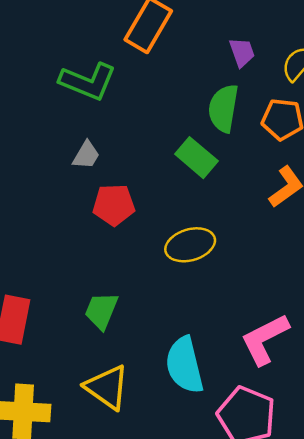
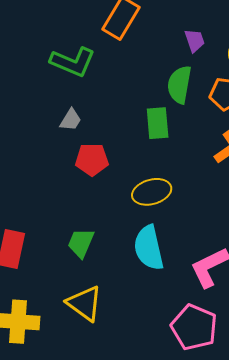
green rectangle: (196, 158) -> (158, 123), turned 44
cyan semicircle: (184, 365) -> (149, 248), moved

